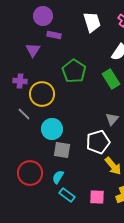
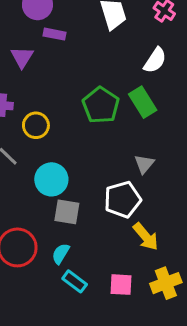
green pentagon: (74, 71) -> (101, 105), moved
yellow circle: (42, 94) -> (36, 125), size x0.7

